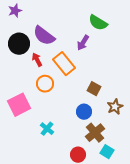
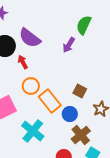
green semicircle: (98, 23) -> (84, 25), turned 84
orange rectangle: (64, 64) -> (50, 101), moved
cyan cross: (47, 129) -> (33, 131), size x1.6

